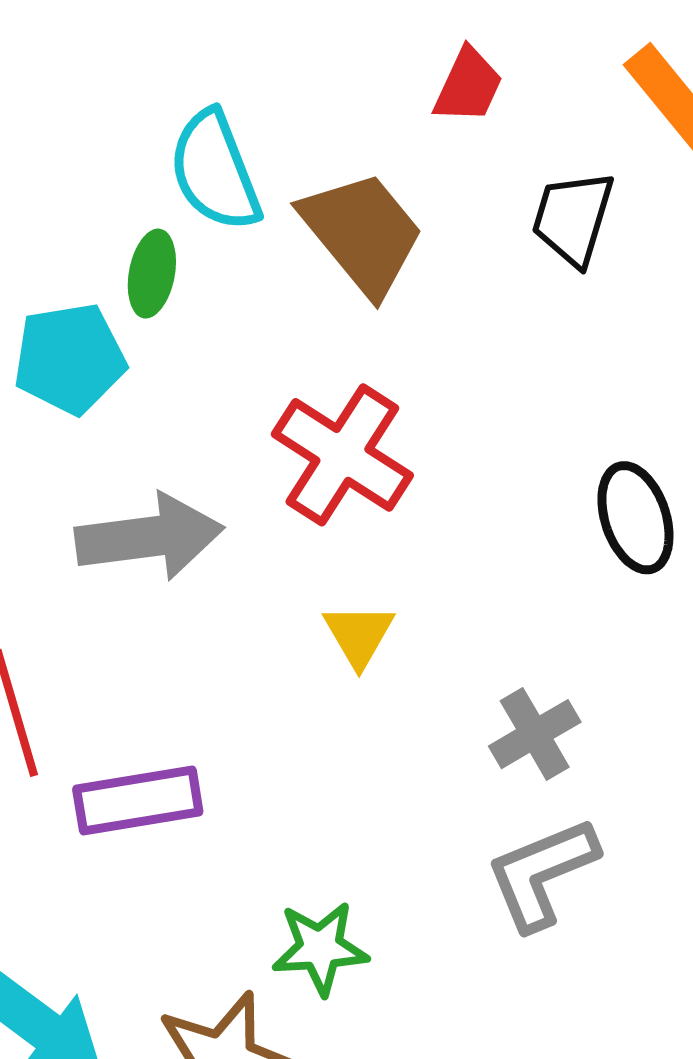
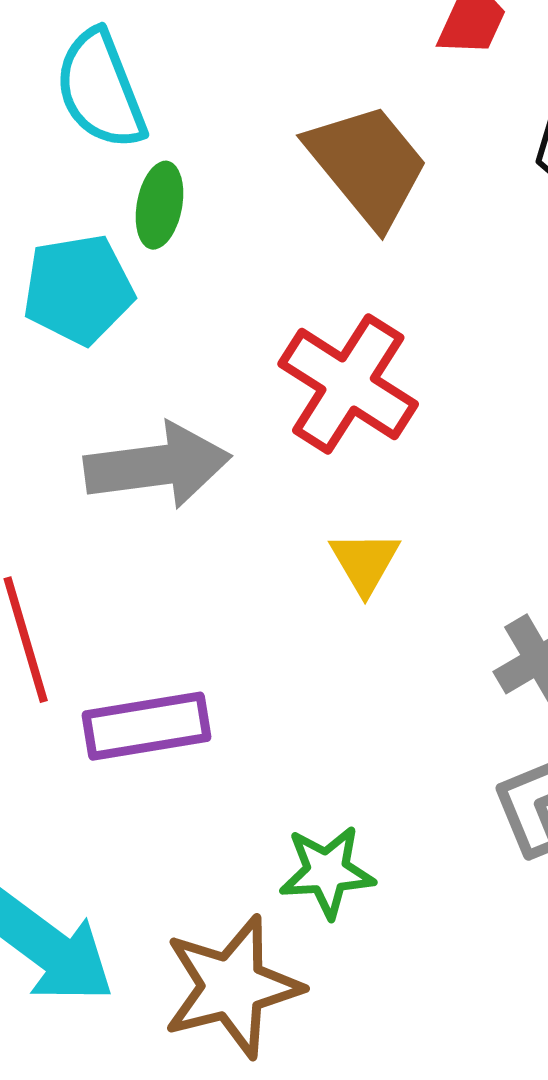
cyan semicircle: (215, 171) -> (100, 90), moved

